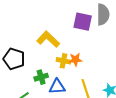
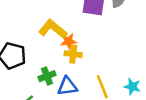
orange star: (75, 60) -> (69, 41), moved

